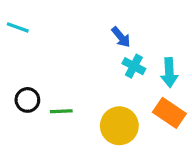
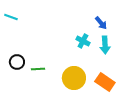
blue arrow: (121, 37) -> (101, 23), moved
orange rectangle: (169, 113) -> (105, 82), moved

